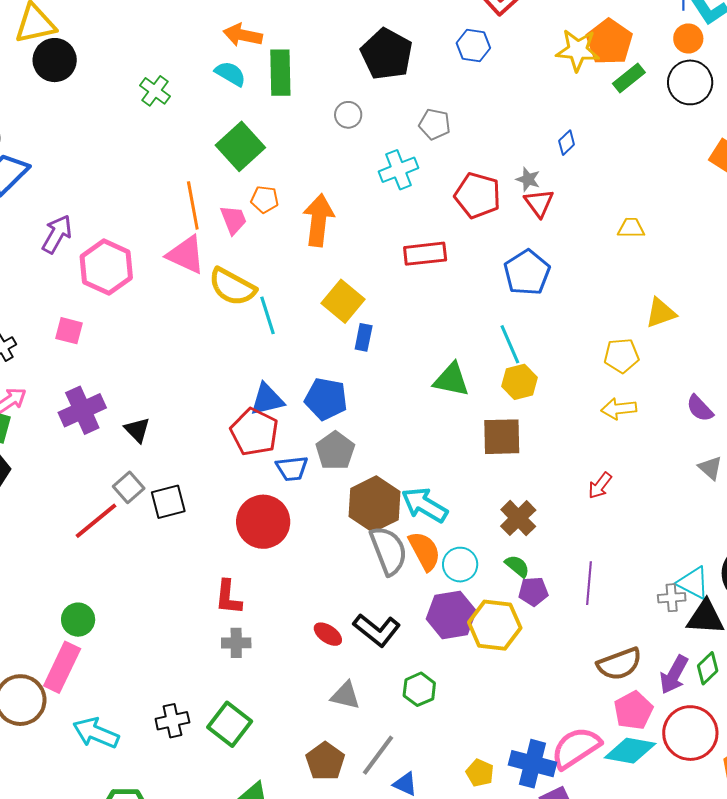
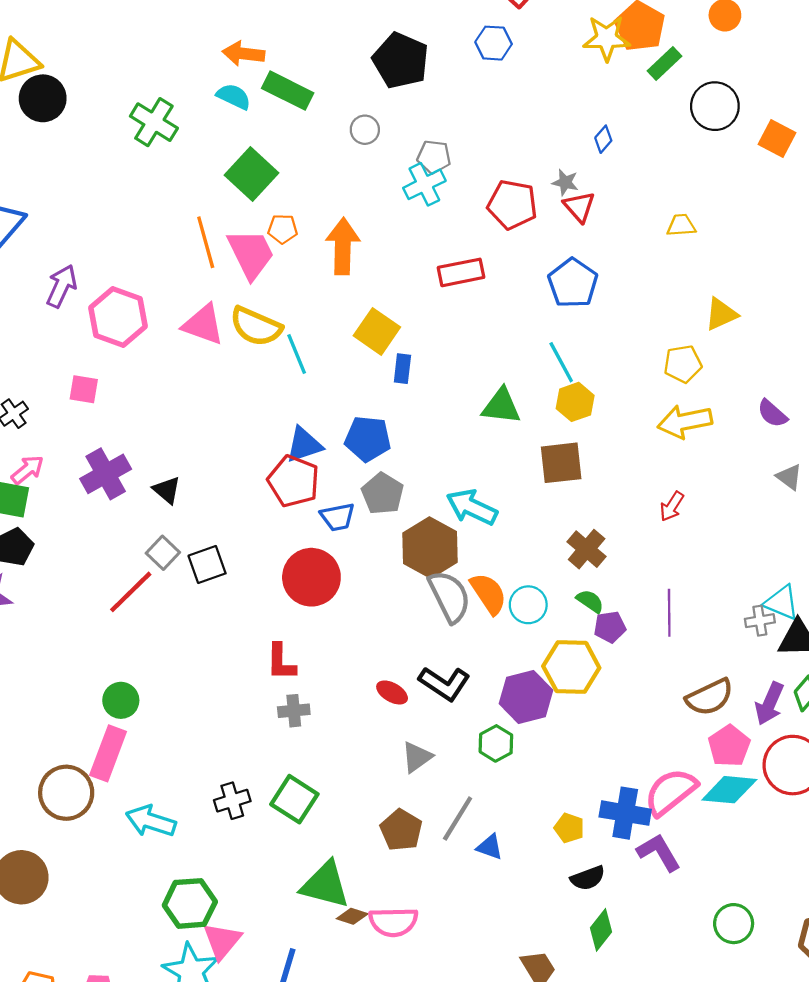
green rectangle: (280, 73) -> (288, 91), turned -57
black circle: (690, 82) -> (715, 106), moved
green cross: (155, 91) -> (154, 122), size x1.4
gray pentagon: (435, 124) -> (434, 157), moved
pink trapezoid: (233, 220) -> (251, 254), size x1.6
pink triangle: (186, 255) -> (203, 325), moved
yellow arrow: (619, 409) -> (685, 422), size x1.4
cyan arrow: (425, 505) -> (472, 507), moved
purple hexagon: (451, 615) -> (526, 697), moved
gray triangle: (345, 695) -> (417, 757), turned -44

